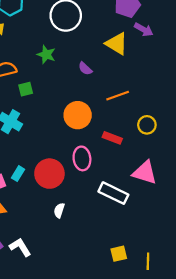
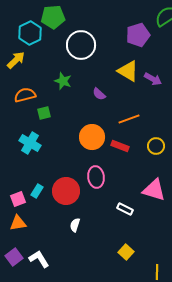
purple arrow: (144, 30) -> (153, 79), moved
red rectangle: (112, 138) -> (120, 146), moved
white rectangle: (113, 193) -> (125, 209), size x0.6
yellow square: (119, 254) -> (126, 252), moved, turned -35

